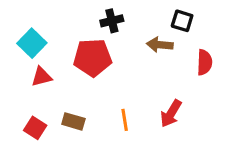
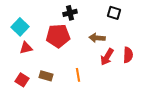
brown arrow: (160, 45) -> (97, 38), moved
red semicircle: (204, 62) -> (128, 55), moved
red arrow: (171, 113) -> (107, 57), moved

